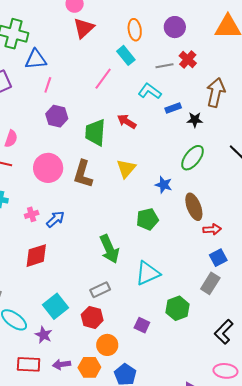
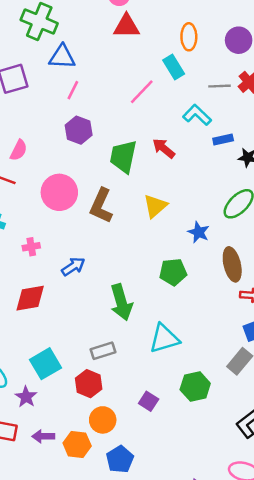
red triangle: (84, 28) -> (126, 26), turned 35
blue arrow: (55, 219) -> (73, 266), moved

